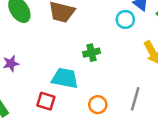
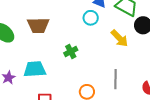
cyan trapezoid: (65, 78) -> (35, 69), moved

